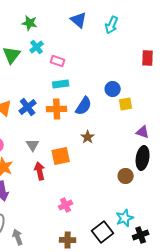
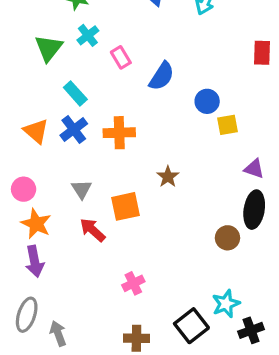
pink rectangle: (58, 61) -> (121, 57), turned 40
cyan rectangle: (61, 84) -> (75, 93), moved, turned 56
blue semicircle: (84, 106) -> (162, 76), moved
red arrow: (40, 171) -> (93, 230), turned -36

